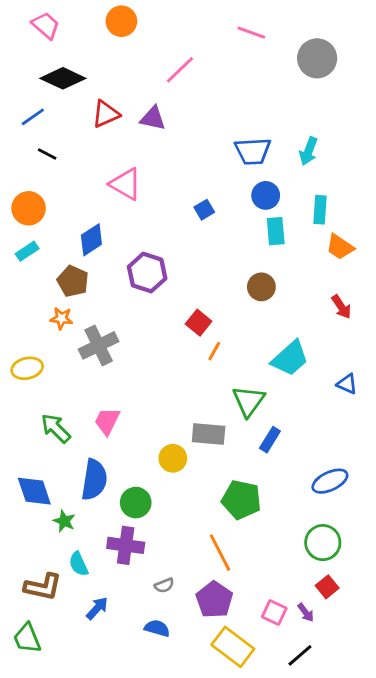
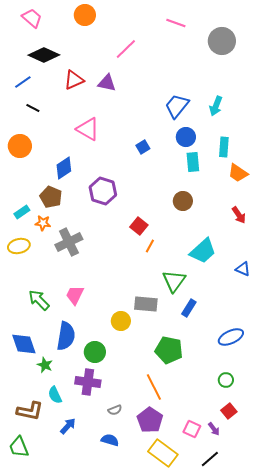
blue trapezoid: (253, 151) -> (177, 106), turned 132
cyan rectangle: (27, 251) -> (22, 212), moved
yellow ellipse: (27, 368) -> (19, 246), moved
green circle: (323, 543) -> (226, 380), size x0.6

